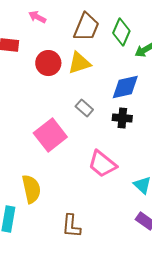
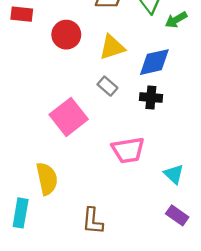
yellow triangle: (79, 63) -> (112, 47), moved
pink trapezoid: (102, 164) -> (128, 150), turned -48

